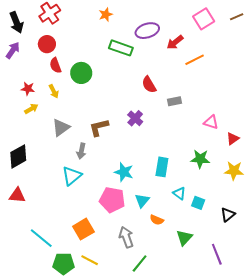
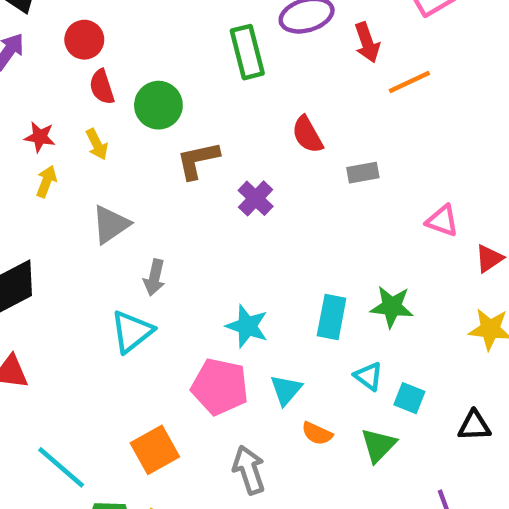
red arrow: (175, 42) -> (367, 42), turned -72
green rectangle: (121, 48) -> (247, 52), turned 55
yellow arrow: (31, 109) -> (46, 181), turned -40
purple cross: (135, 118) -> (256, 198), moved
brown L-shape: (99, 127) -> (198, 160), moved
green star: (200, 159) -> (392, 307), moved
black triangle: (228, 215) -> (474, 426), turned 35
green triangle: (184, 238) -> (378, 445), moved

